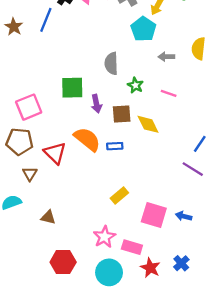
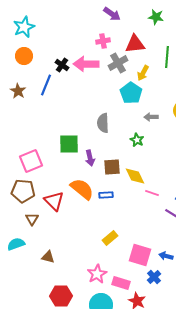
green star: (135, 85) -> (137, 140), moved
pink line: (169, 93) -> (152, 193), moved
blue cross: (181, 263) -> (154, 277), moved

